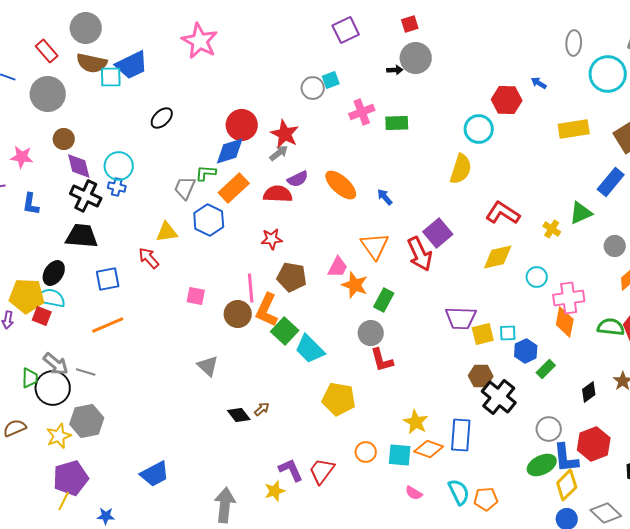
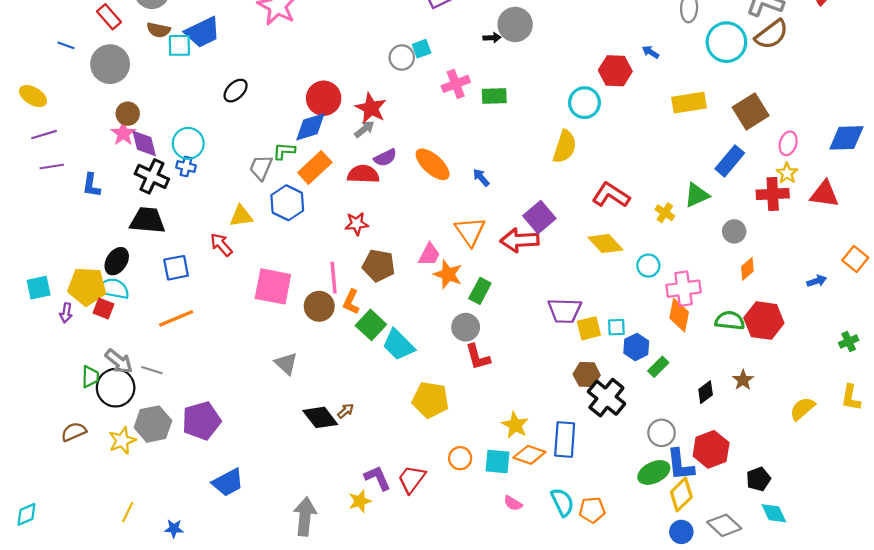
brown semicircle: (92, 63) -> (159, 30), size x0.7
pink star: (22, 157) -> (123, 133), moved, turned 30
red arrow: (420, 254) -> (520, 240), turned 112
yellow diamond: (498, 257) -> (605, 244), turned 60
pink square: (196, 296) -> (273, 286), size x1.8
orange L-shape: (267, 310) -> (351, 302), size x0.7
black diamond: (239, 415) -> (320, 417), size x1.4
purple pentagon: (71, 478) -> (201, 421), moved

